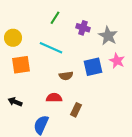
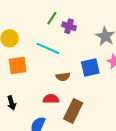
purple cross: (83, 28) -> (69, 26), moved
black arrow: (15, 102) -> (12, 103), turned -128
brown rectangle: (76, 110) -> (73, 111), size x1.6

